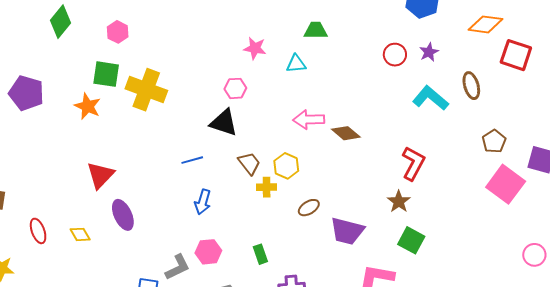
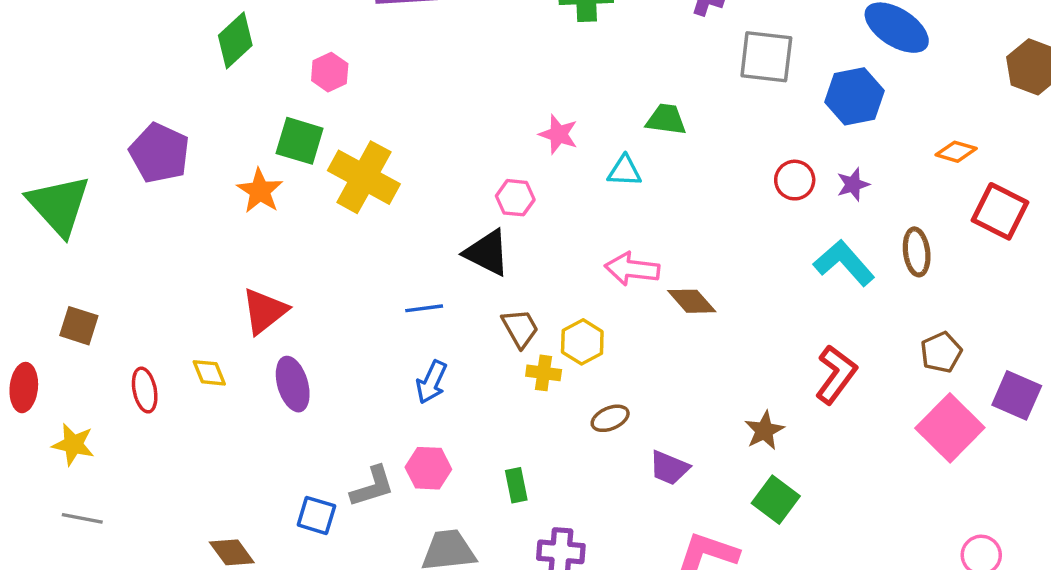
orange diamond: (486, 24) -> (956, 152), size x0.7
red L-shape: (413, 163) -> (836, 374), moved
purple trapezoid: (347, 231) -> (669, 468), size x0.7
yellow diamond: (80, 234) -> (209, 373), moved

